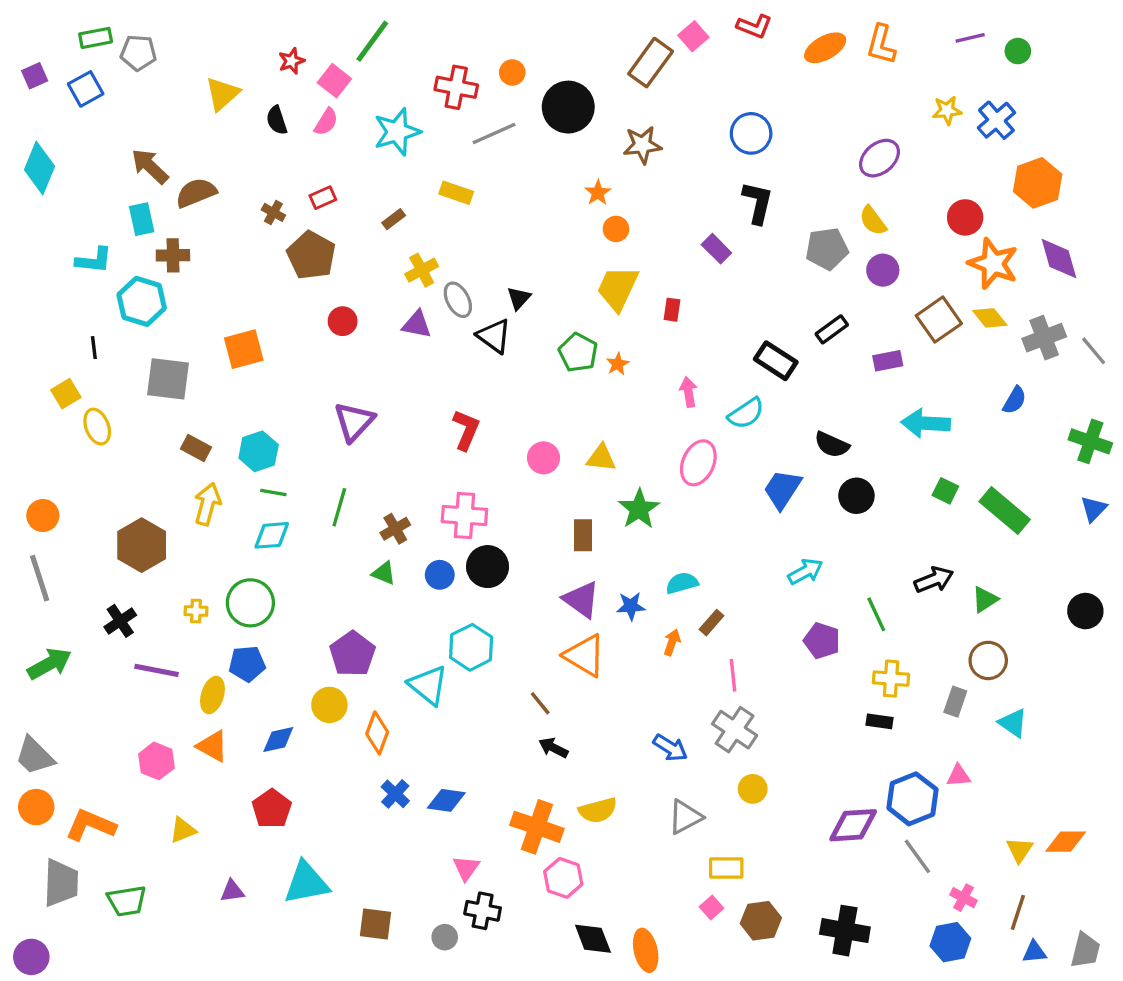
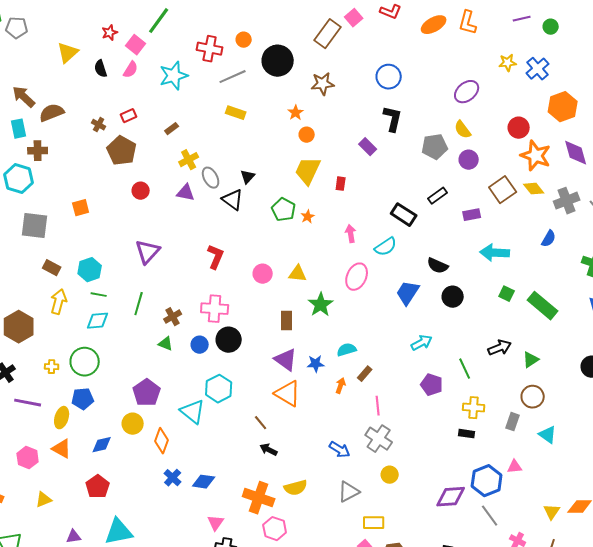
yellow rectangle: (456, 193) -> (236, 113), moved
orange square: (244, 349) -> (81, 208), size x0.7

